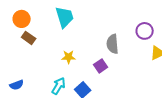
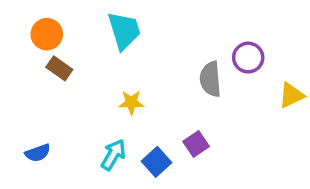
purple circle: (145, 31) -> (248, 58), moved
purple square: (101, 66) -> (196, 144), moved

